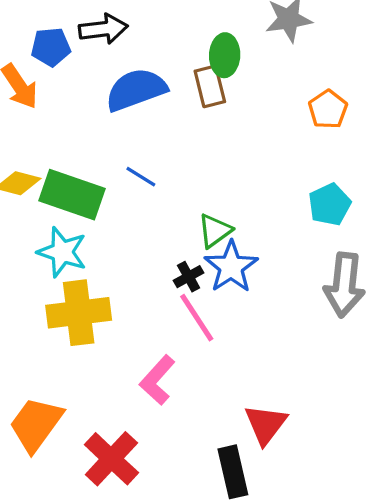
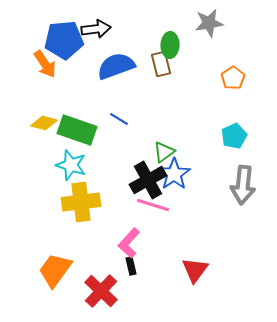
blue pentagon: (51, 47) -> (64, 40), size x1.6
black cross: (189, 277) -> (148, 180), size x2.0
pink line: (197, 318) -> (153, 205), turned -40
black rectangle: (233, 472) -> (131, 266), moved, size x0.6

